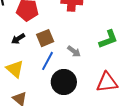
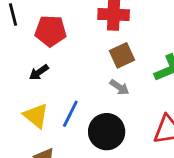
brown square: (45, 38) -> (122, 55), moved
blue line: (48, 61) -> (70, 114), moved

